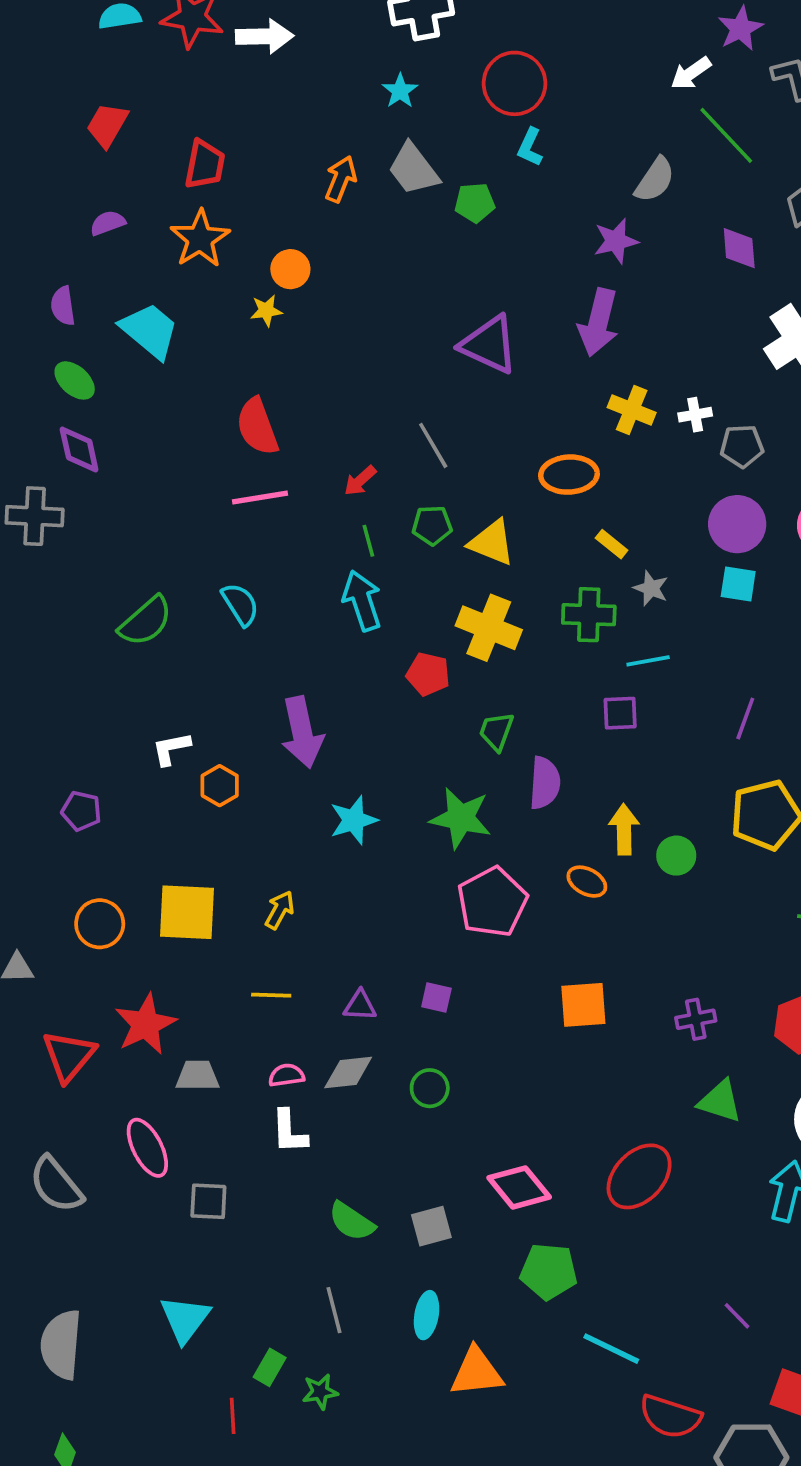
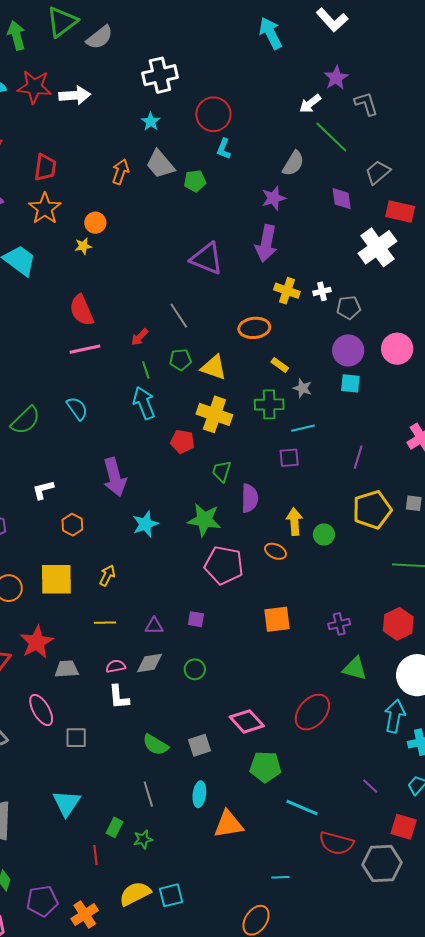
orange hexagon: (220, 786) -> (72, 525), moved
pink pentagon: (492, 902) -> (224, 565), turned -30

